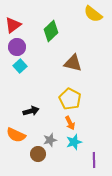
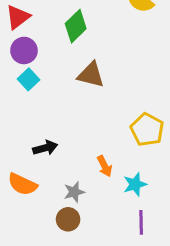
brown triangle: (73, 63) -> (91, 75), moved
yellow pentagon: (70, 99) -> (147, 130), moved
cyan star: (74, 142) -> (135, 184), moved
brown circle: (38, 154) -> (68, 219), moved

